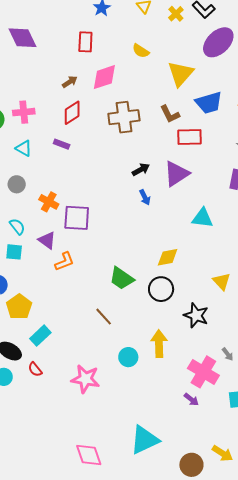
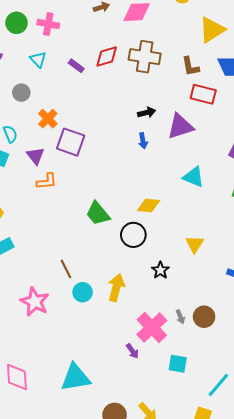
red diamond: (72, 113) -> (107, 56), moved
black star: (196, 315) -> (160, 270), size x0.7
brown line: (104, 317) -> (66, 269), moved

